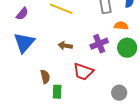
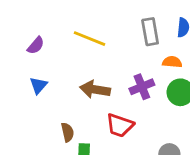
blue triangle: (24, 43) -> (39, 85), size x0.6
brown arrow: (65, 46) -> (95, 90), size x1.5

